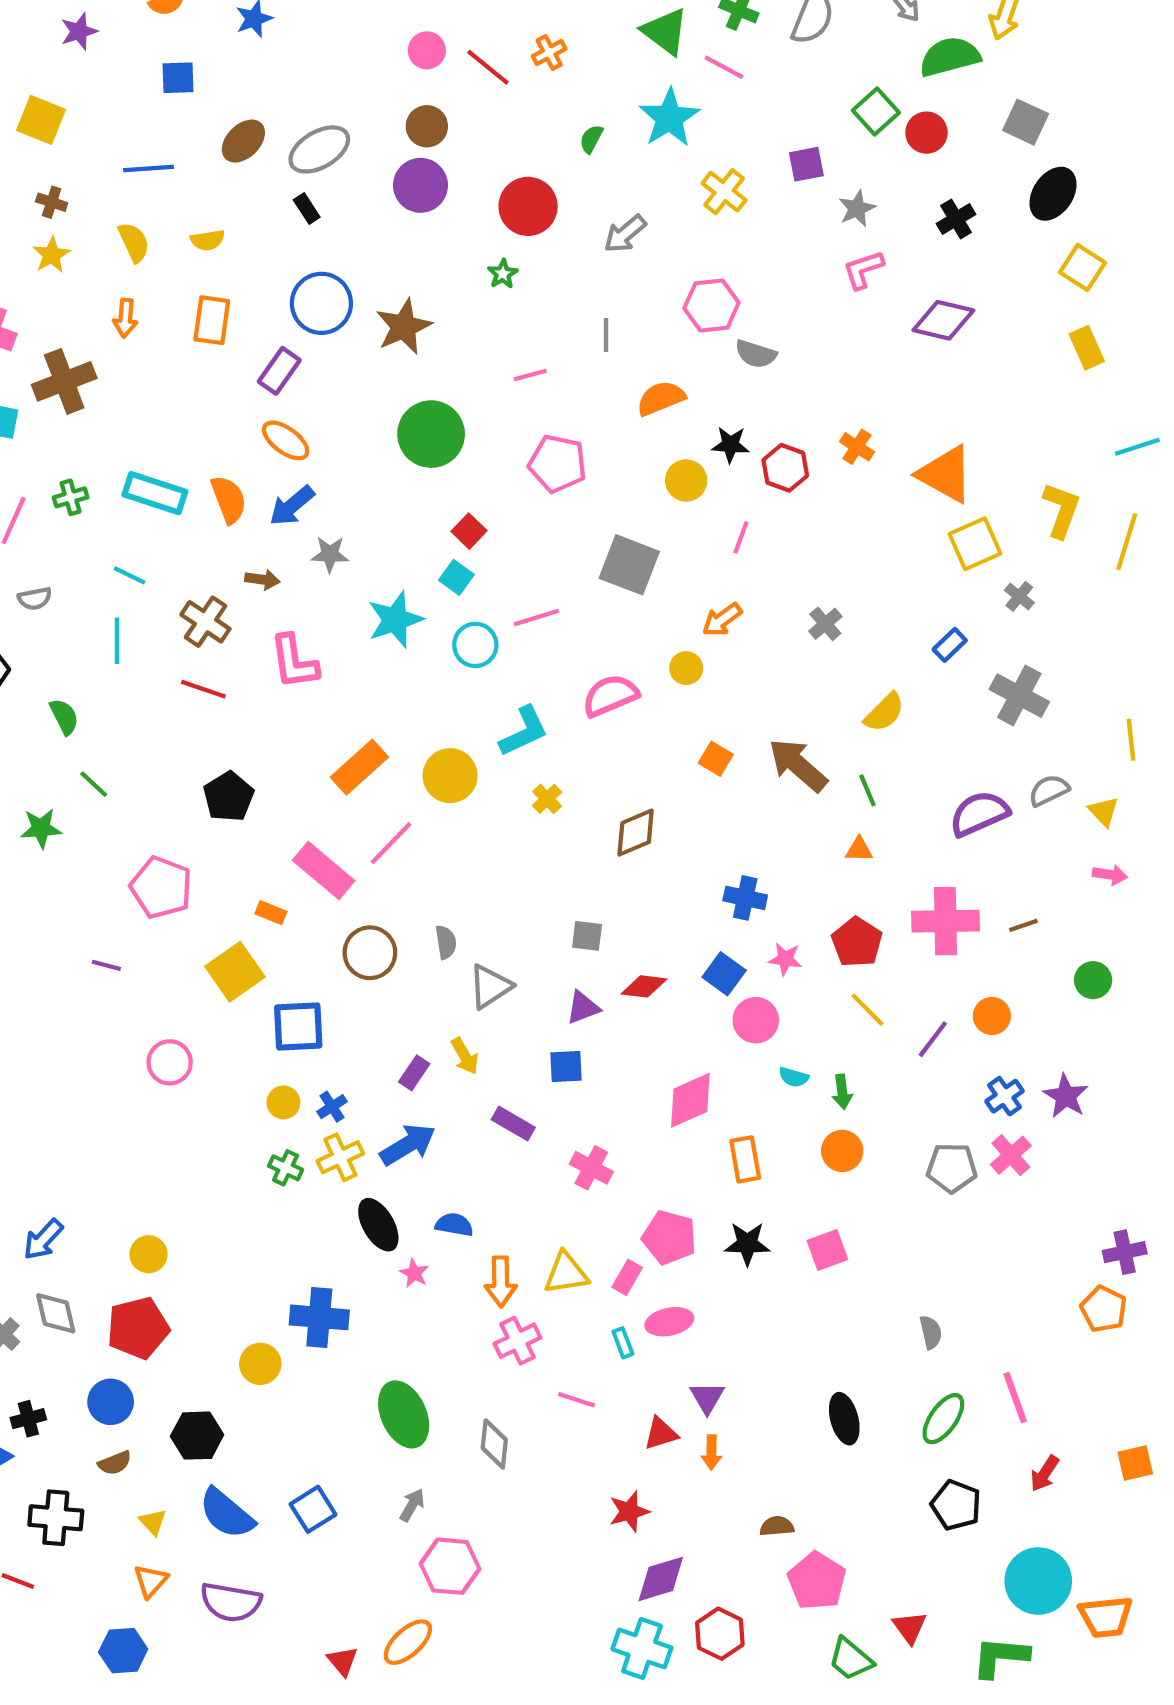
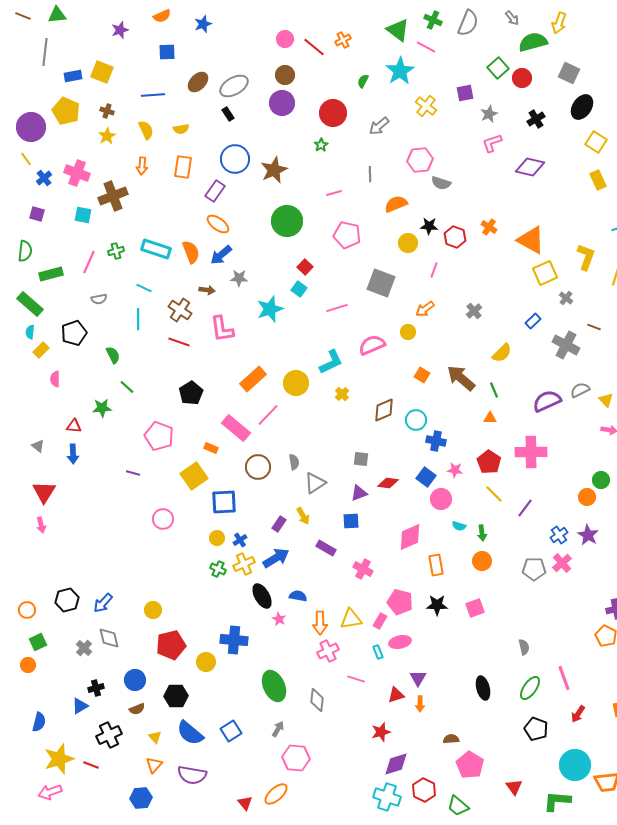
cyan circle: (475, 645) -> (416, 420), moved
brown line: (1023, 925) -> (594, 327), moved, turned 40
orange circle: (992, 1016) -> (587, 497), moved
red pentagon: (138, 1328) -> (171, 645), moved
black cross: (56, 1518) -> (109, 735), turned -30
green trapezoid: (851, 1659) -> (458, 806), moved

